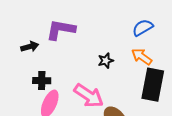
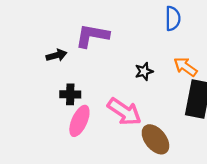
blue semicircle: (143, 28) -> (173, 18), moved, turned 120

